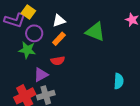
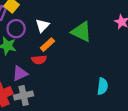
white triangle: (59, 21) -> (42, 26), moved, turned -32
orange rectangle: (59, 39) -> (47, 45), moved

